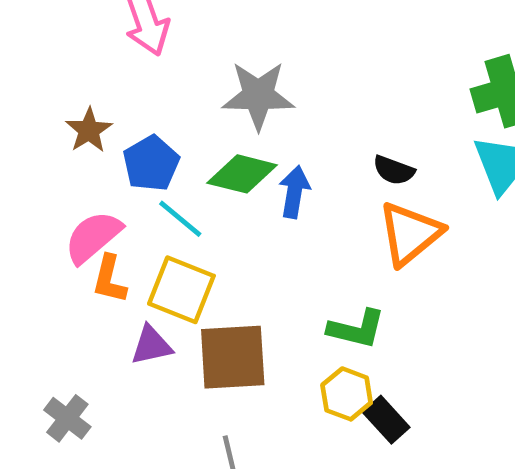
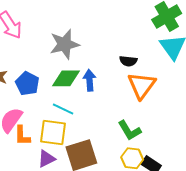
cyan line: (180, 219) -> (63, 109), moved
green L-shape: (356, 329) -> (129, 130), turned 60

